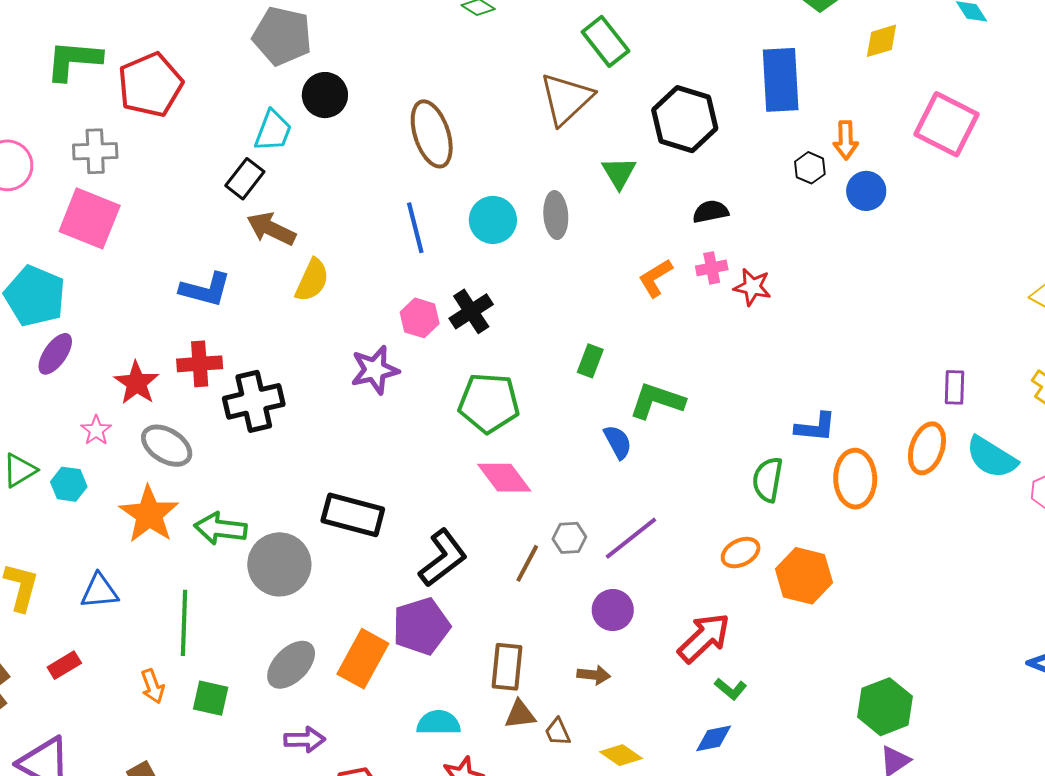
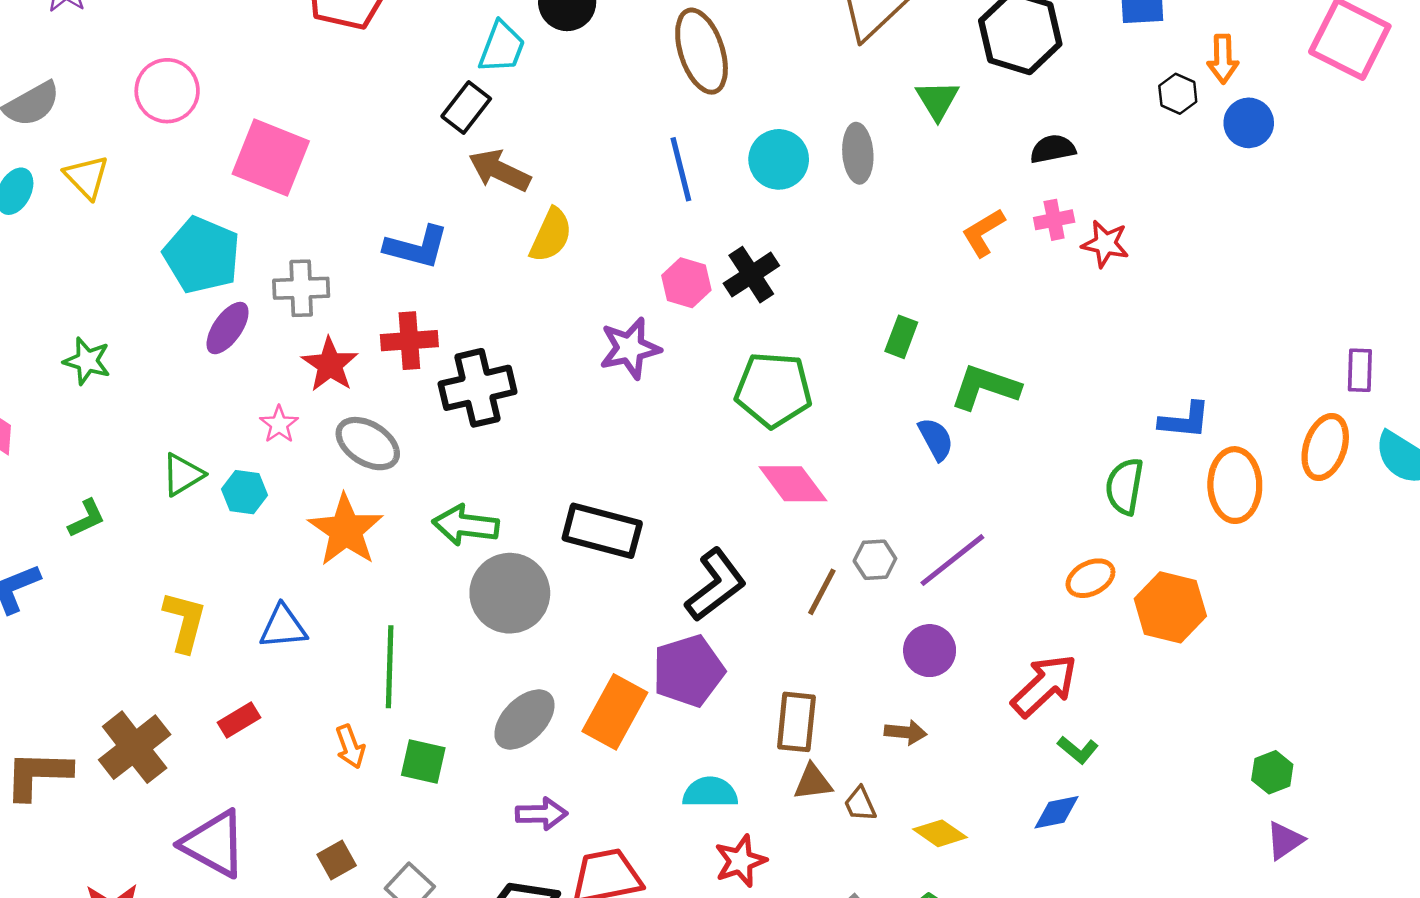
gray cross: (95, 151) -> (301, 288), moved
green arrow: (220, 529) -> (466, 525), moved
green hexagon: (885, 707) -> (1272, 772), size x0.6

